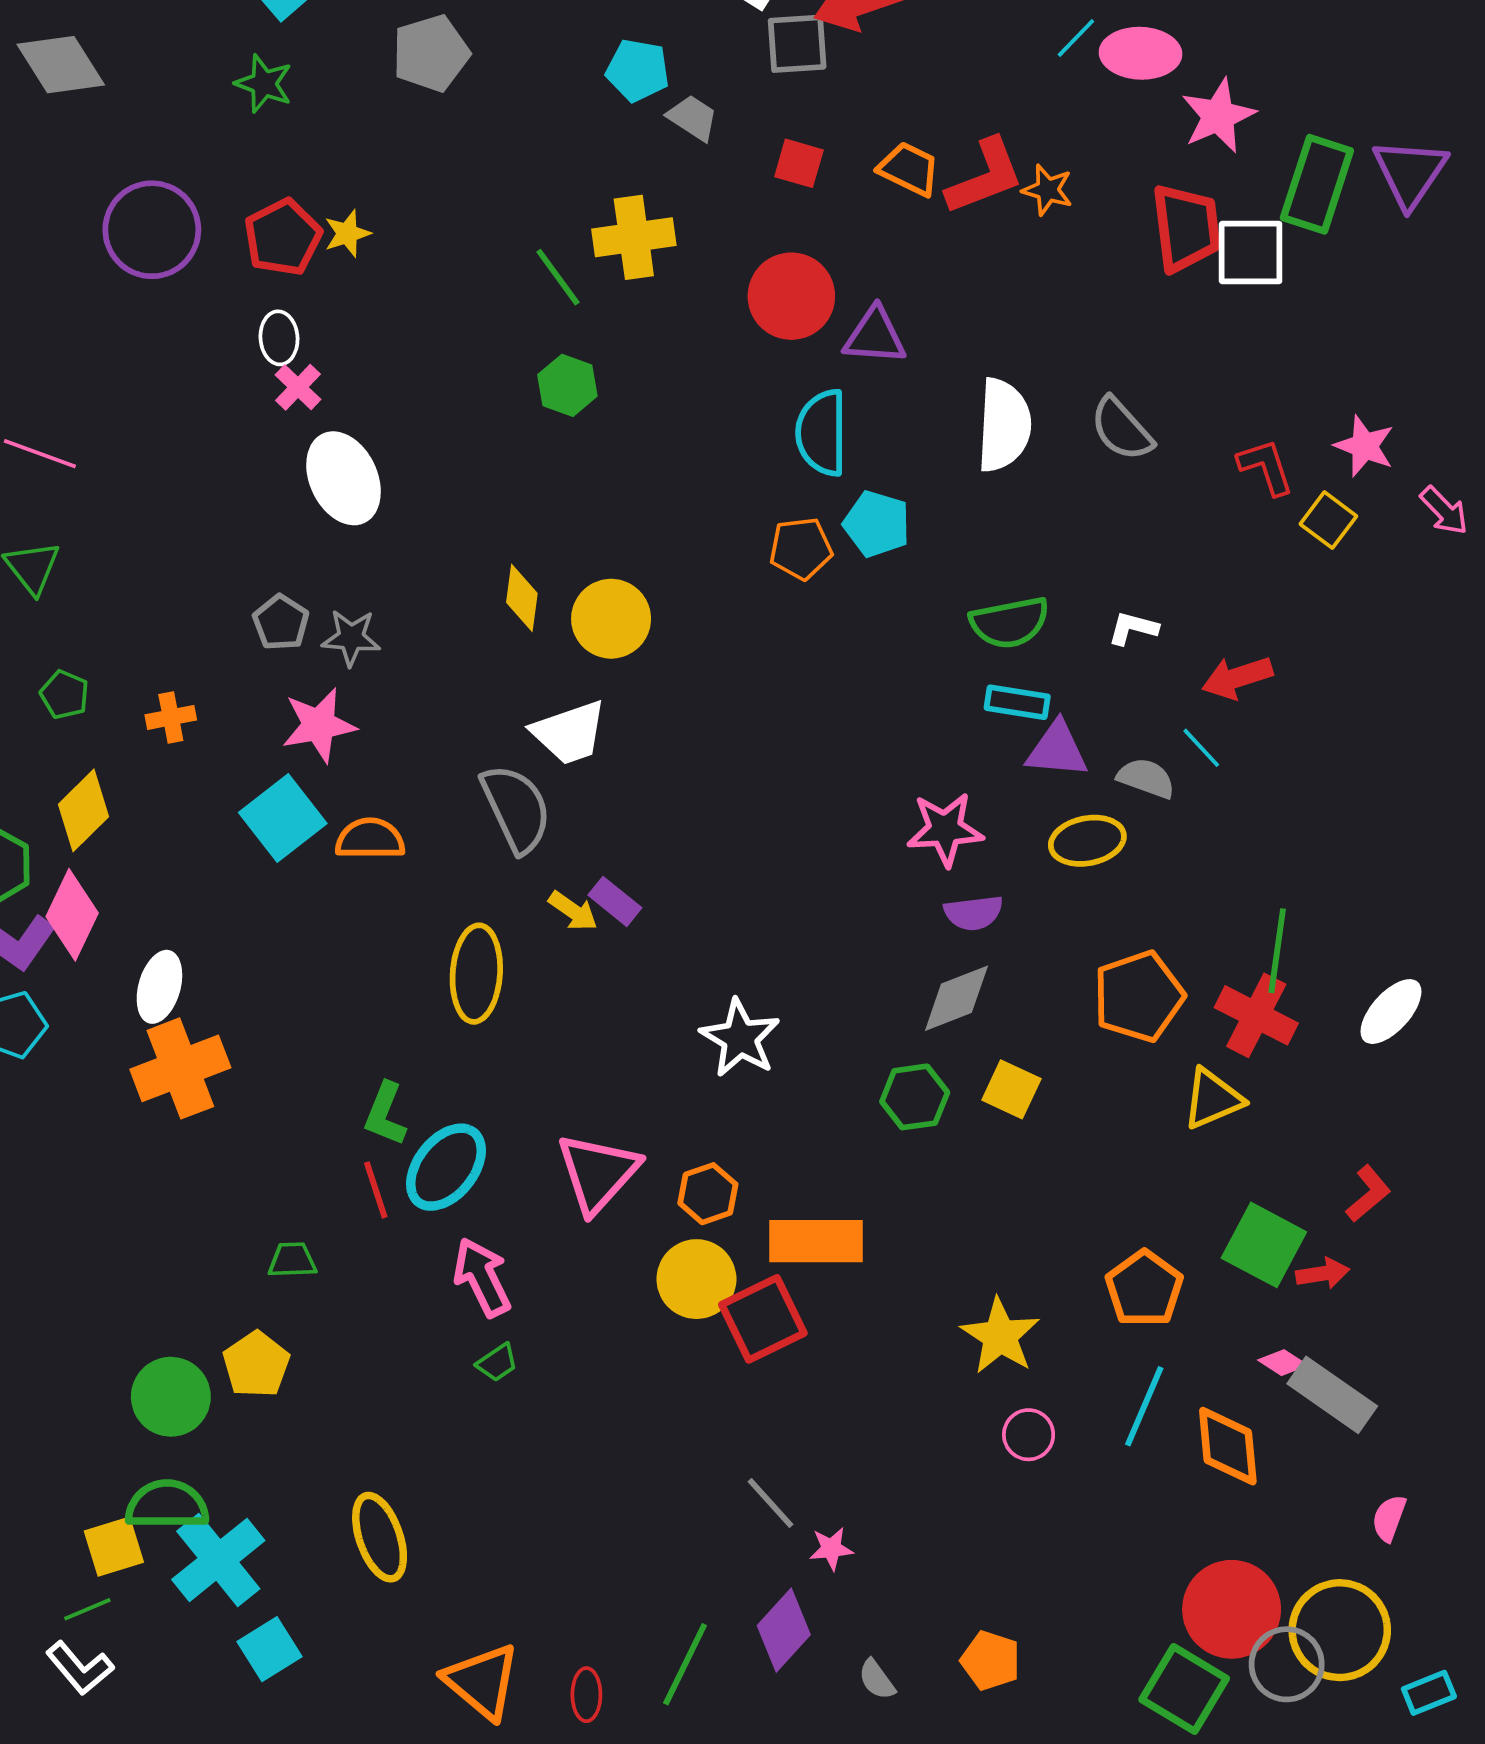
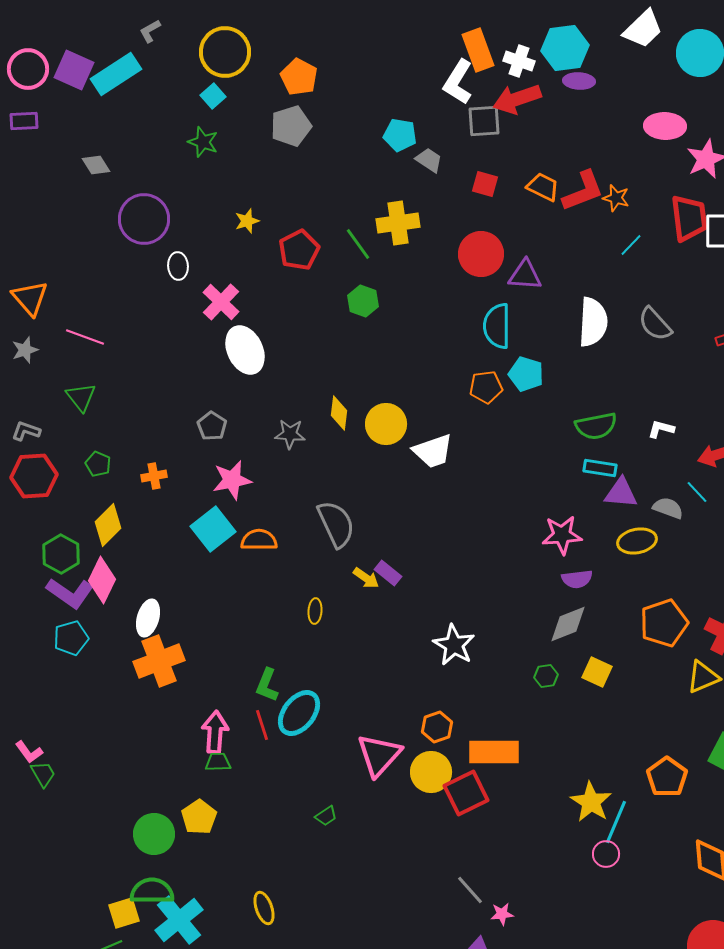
cyan line: (1076, 38) -> (631, 245), moved
gray diamond: (61, 65) -> (96, 165), moved, size x0.6
red pentagon: (283, 237) -> (299, 250), moved
white ellipse: (279, 338) -> (178, 266), moved
pink cross: (298, 387) -> (221, 302), size x1.5
gray star: (351, 638) -> (290, 434), moved
white trapezoid: (569, 733) -> (433, 451), moved
yellow ellipse: (476, 974) -> (315, 611), size x0.5
green hexagon: (915, 1097) -> (546, 676), size x0.7
pink triangle: (598, 1173) -> (379, 755), moved
pink arrow: (482, 1277) -> (215, 732), moved, turned 30
cyan line: (1144, 1406) -> (616, 822), moved
yellow ellipse: (380, 1537) -> (264, 908), size x0.7

